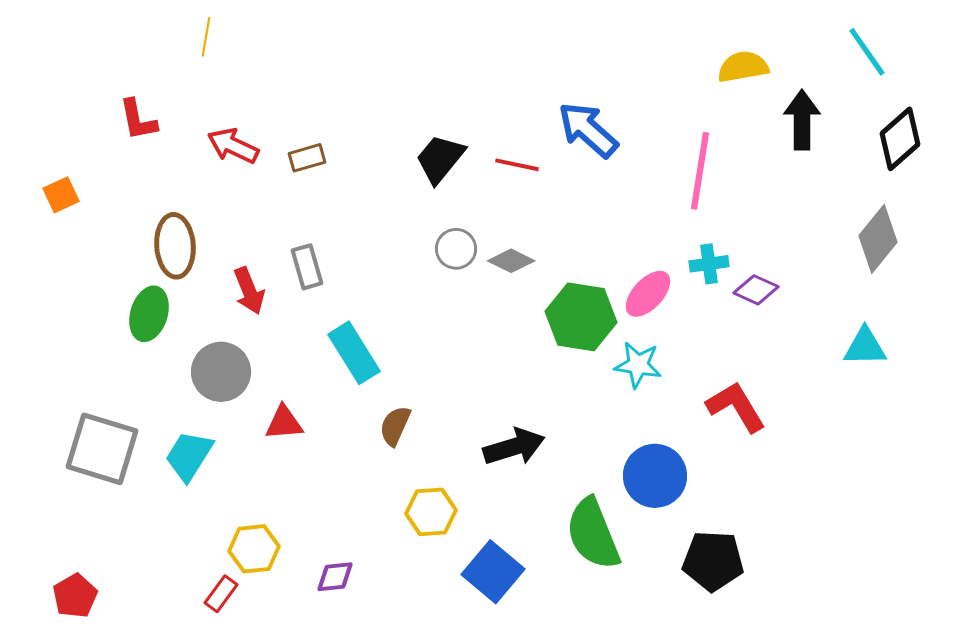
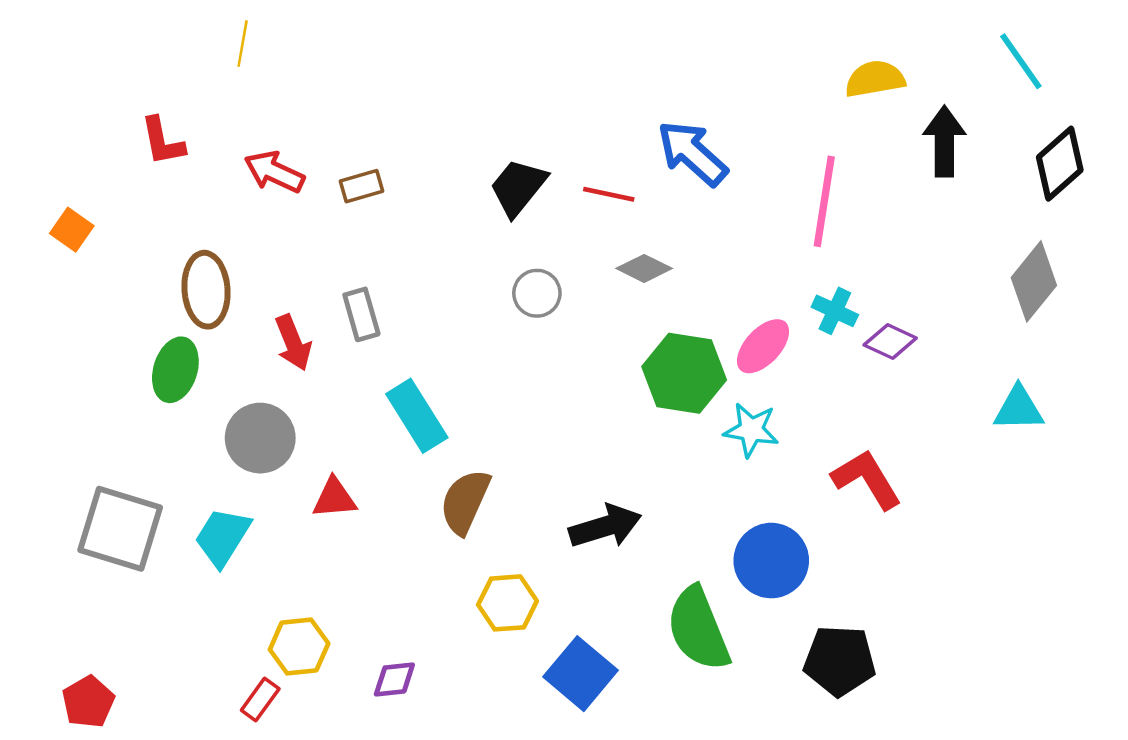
orange square: (61, 195) -> (72, 230), turned -30
gray diamond: (511, 261) -> (644, 268), moved
cyan cross: (709, 264) -> (835, 311), turned 33
brown semicircle: (395, 426) -> (465, 502), size x1.4

